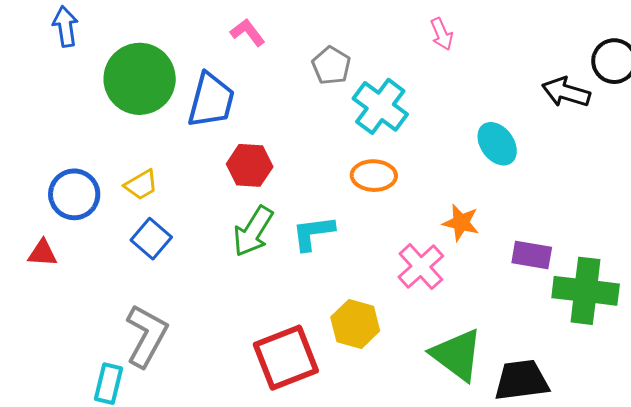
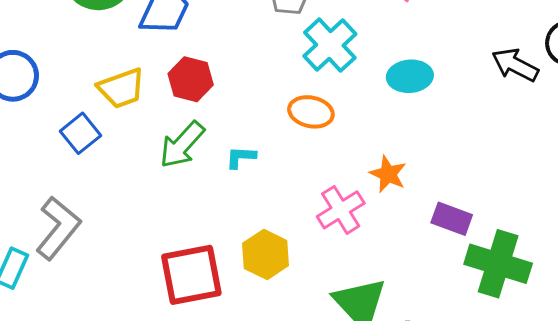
cyan ellipse: (497, 144) -> (410, 76), moved, turned -69
yellow trapezoid: (141, 185) -> (121, 88), moved, size x1.4
cyan L-shape: (313, 233) -> (241, 157), size x0.7

